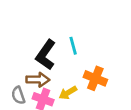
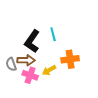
orange cross: (95, 78) -> (70, 59), turned -30
gray semicircle: (18, 95) -> (11, 64), moved

